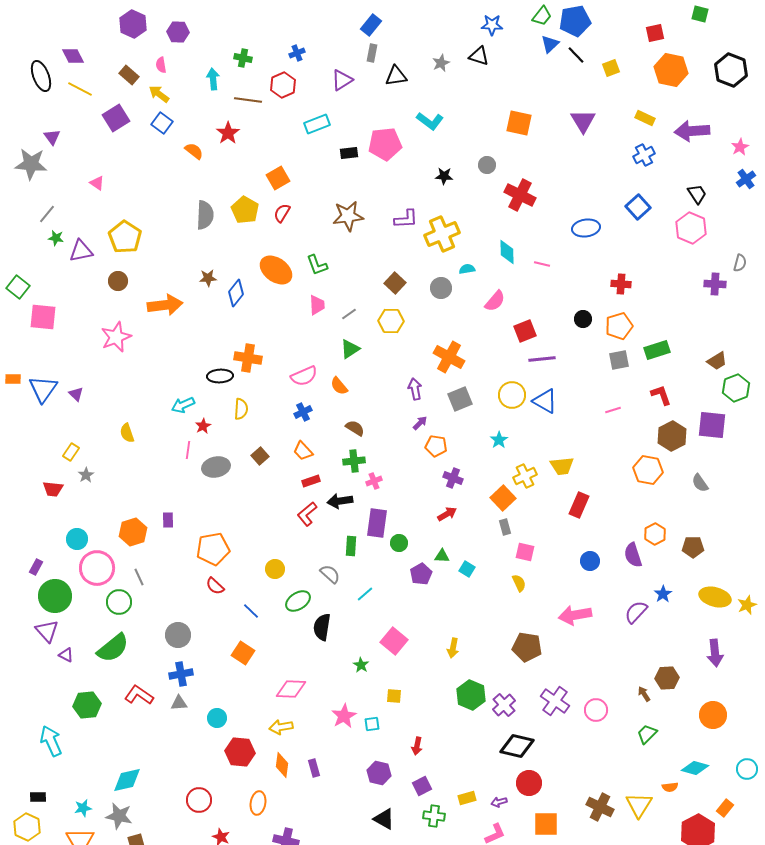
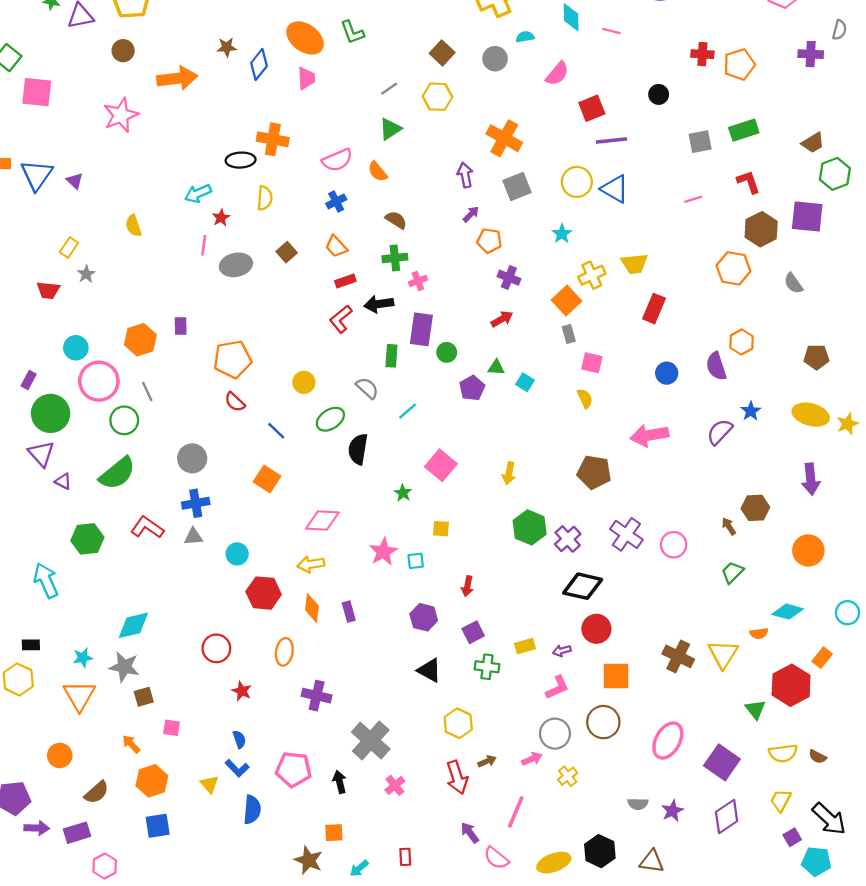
pink trapezoid: (317, 305) -> (306, 78), moved
orange pentagon: (619, 326) -> (739, 64), moved
brown pentagon: (693, 547) -> (816, 357), moved

